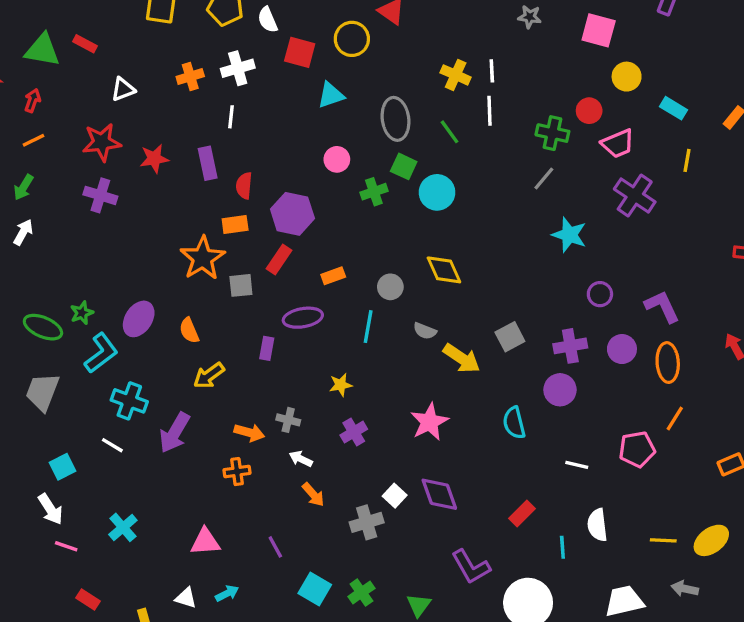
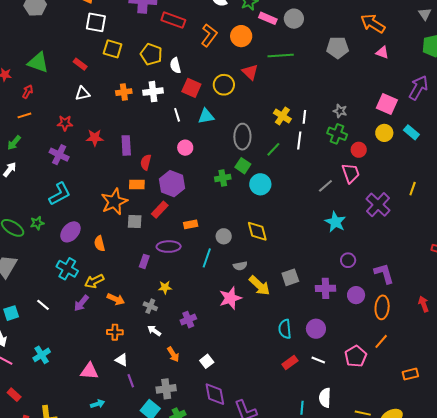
gray star: (530, 17) -> (340, 111), moved
pink square: (599, 30) -> (387, 104), moved
red rectangle: (85, 44) -> (80, 64), moved
cyan rectangle: (674, 108) -> (411, 132), moved
white line: (231, 117) -> (177, 115), moved, turned -32
green line: (449, 132) -> (273, 149), turned 70
green cross: (552, 133) -> (337, 134), moved
red star: (102, 142) -> (65, 123), size x0.7
pink trapezoid: (618, 144) -> (351, 173), moved, turned -95
pink circle: (337, 159) -> (185, 148), moved
gray semicircle: (425, 331) -> (240, 266), turned -40
cyan L-shape: (101, 353) -> (60, 194), moved
yellow arrow: (209, 376) -> (94, 281), moved
yellow star: (341, 385) -> (165, 287), moved
purple circle: (560, 390) -> (316, 329), moved
cyan cross: (129, 401) -> (67, 269), moved
pink star: (429, 422) -> (230, 298), moved
purple arrow: (175, 433) -> (81, 303), size x0.7
orange arrow: (249, 433) -> (116, 299), moved
pink pentagon: (637, 449) -> (356, 356), turned -30
purple diamond: (439, 494) -> (215, 394), moved
orange arrow: (313, 495) -> (173, 354), moved
red rectangle: (522, 514) -> (290, 363), moved
gray cross: (367, 522) -> (166, 389), moved
white triangle: (186, 598) -> (122, 360), moved

